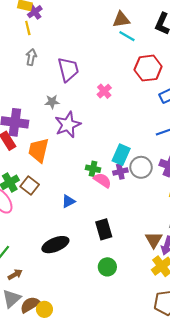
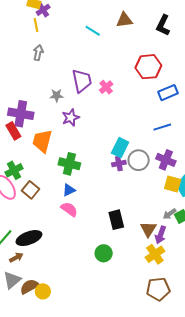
cyan line: (127, 36) -> (93, 31), moved
purple trapezoid: (68, 69) -> (82, 81), moved
purple star: (68, 125) -> (71, 118), size x0.7
green cross: (93, 169) -> (69, 164), moved, size x1.5
pink semicircle: (102, 180) -> (69, 209), moved
brown square: (30, 186) -> (31, 190), moved
black rectangle: (104, 229) -> (116, 220), moved
black ellipse: (55, 245) -> (29, 238), moved

